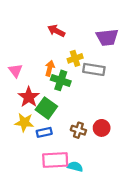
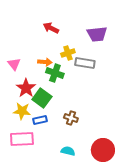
orange arrow: (50, 68) -> (45, 62), turned 80
red circle: (102, 128) -> (103, 150), moved, size x1.5
pink rectangle: (55, 160) -> (22, 139), moved

